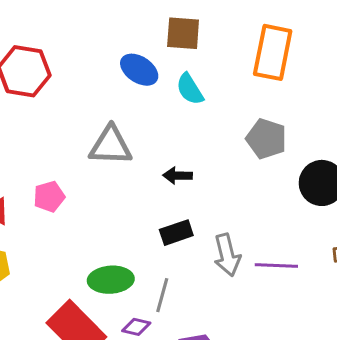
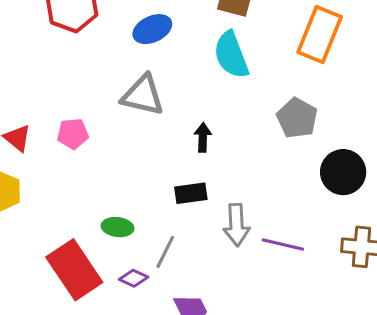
blue ellipse: (139, 70) -> (152, 29), moved, turned -69
cyan semicircle: (190, 89) -> (231, 55), size x1.4
black arrow: (178, 176) -> (203, 137), turned 80
green ellipse: (111, 280) -> (118, 227), size x0.7

